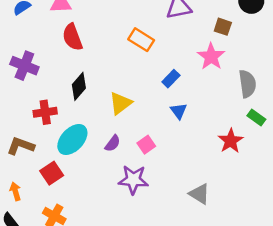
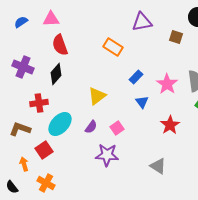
pink star: (211, 57) -> (167, 84), moved
black diamond: (79, 86) -> (56, 74), moved
red star: (231, 141) -> (170, 125), moved
orange arrow: (15, 191) -> (24, 164), moved

